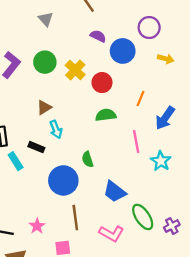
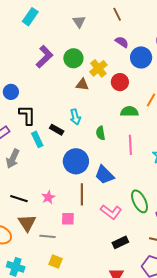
brown triangle: (44, 107) -> (82, 85), moved, turned 32
green semicircle: (106, 115) -> (129, 111), moved
pink line: (136, 141) -> (130, 145), moved
green semicircle: (88, 159) -> (101, 133), moved
blue trapezoid: (115, 192) -> (104, 175), moved

